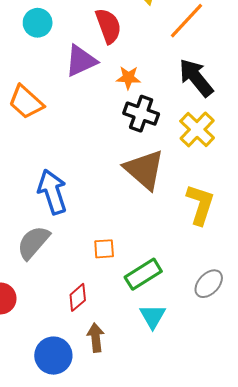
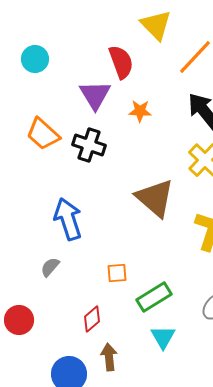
cyan circle: (38, 23) -> (35, 59), moved
purple triangle: (81, 61) -> (95, 95), turned -36
black cross: (141, 114) -> (89, 145), moved
gray semicircle: (33, 242) -> (50, 267), size x0.6

